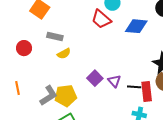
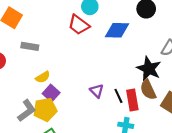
yellow semicircle: (64, 54) -> (43, 77), moved
purple square: (95, 78) -> (51, 93), moved
black line: (134, 87) -> (118, 96), turned 64

